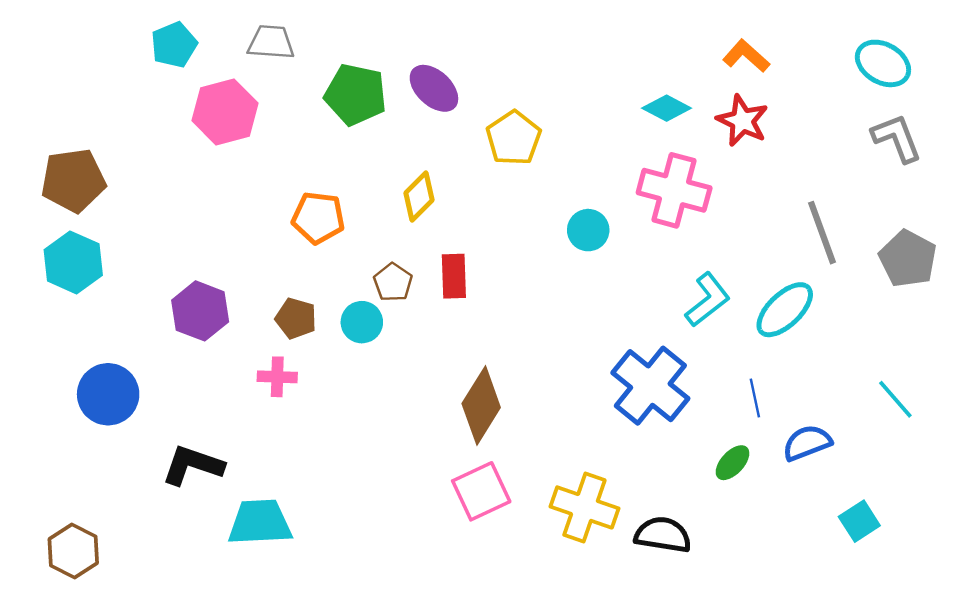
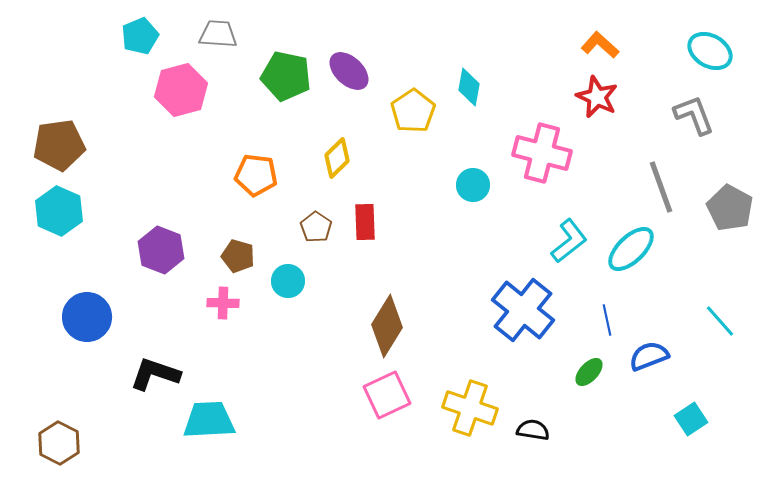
cyan diamond: (667, 108) -> (469, 87), moved, turned 72
gray L-shape: (897, 138) -> (694, 115), moved
cyan circle: (362, 322) -> (288, 281), moved
black semicircle: (663, 535) -> (533, 430), size x0.7

